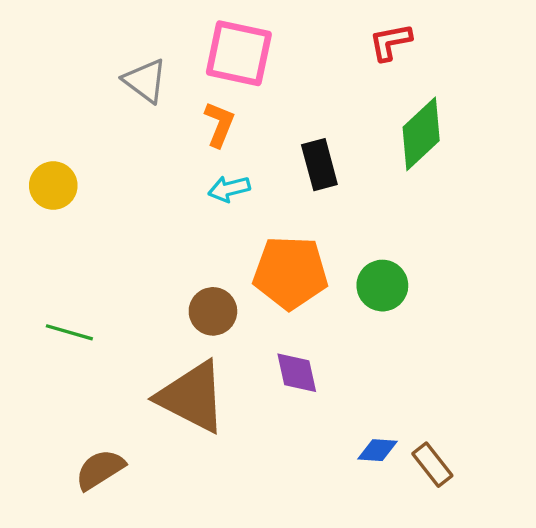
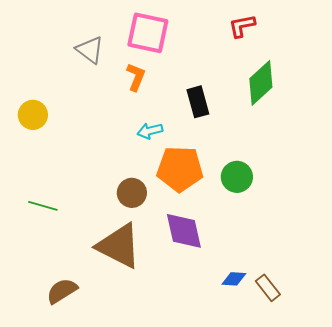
cyan arrow: (229, 189) -> (150, 131), moved
purple diamond: (297, 373) -> (184, 231), size x1.4

